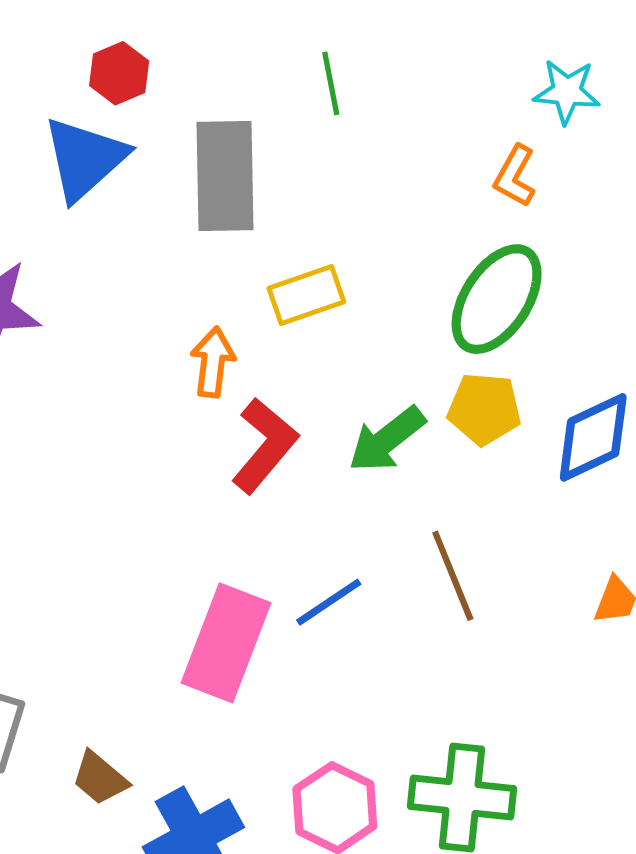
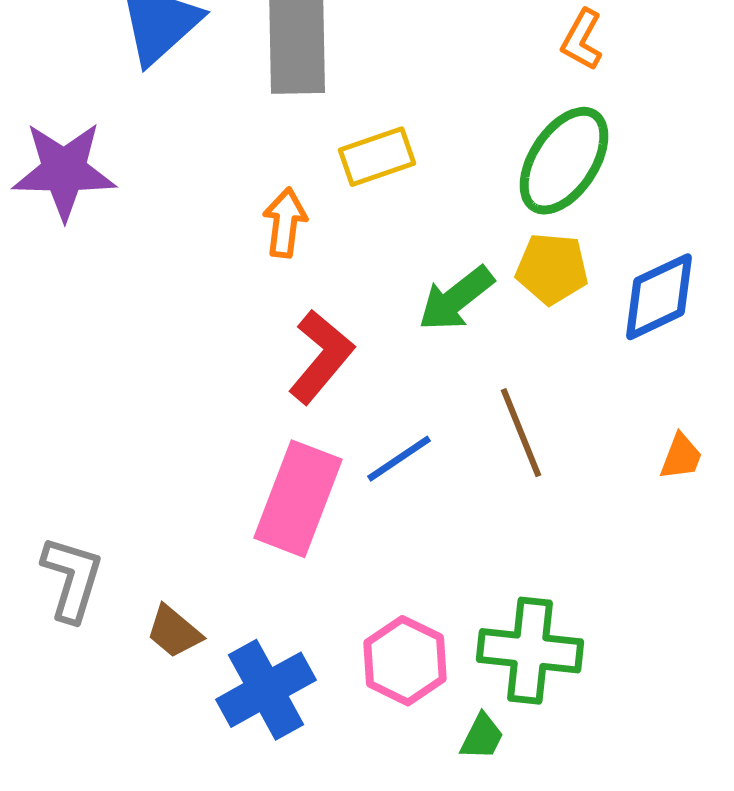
red L-shape: (265, 446) -> (321, 357), moved

